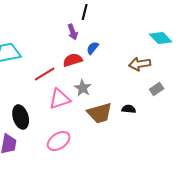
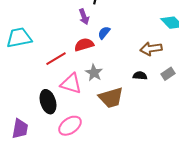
pink triangle: (60, 99) -> (71, 84), turned 35
black semicircle: (129, 109) -> (140, 76), moved
black ellipse: (21, 117) -> (48, 102), moved

